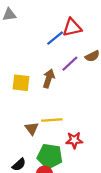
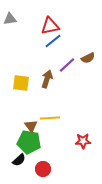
red triangle: (72, 27) -> (50, 26), moved
red star: (74, 140) -> (83, 141), moved
green pentagon: (50, 156) -> (29, 142), moved

